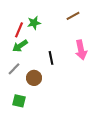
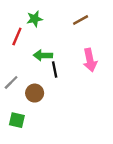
green star: (34, 23) -> (35, 19), moved
green arrow: (20, 46) -> (43, 55), moved, turned 35

